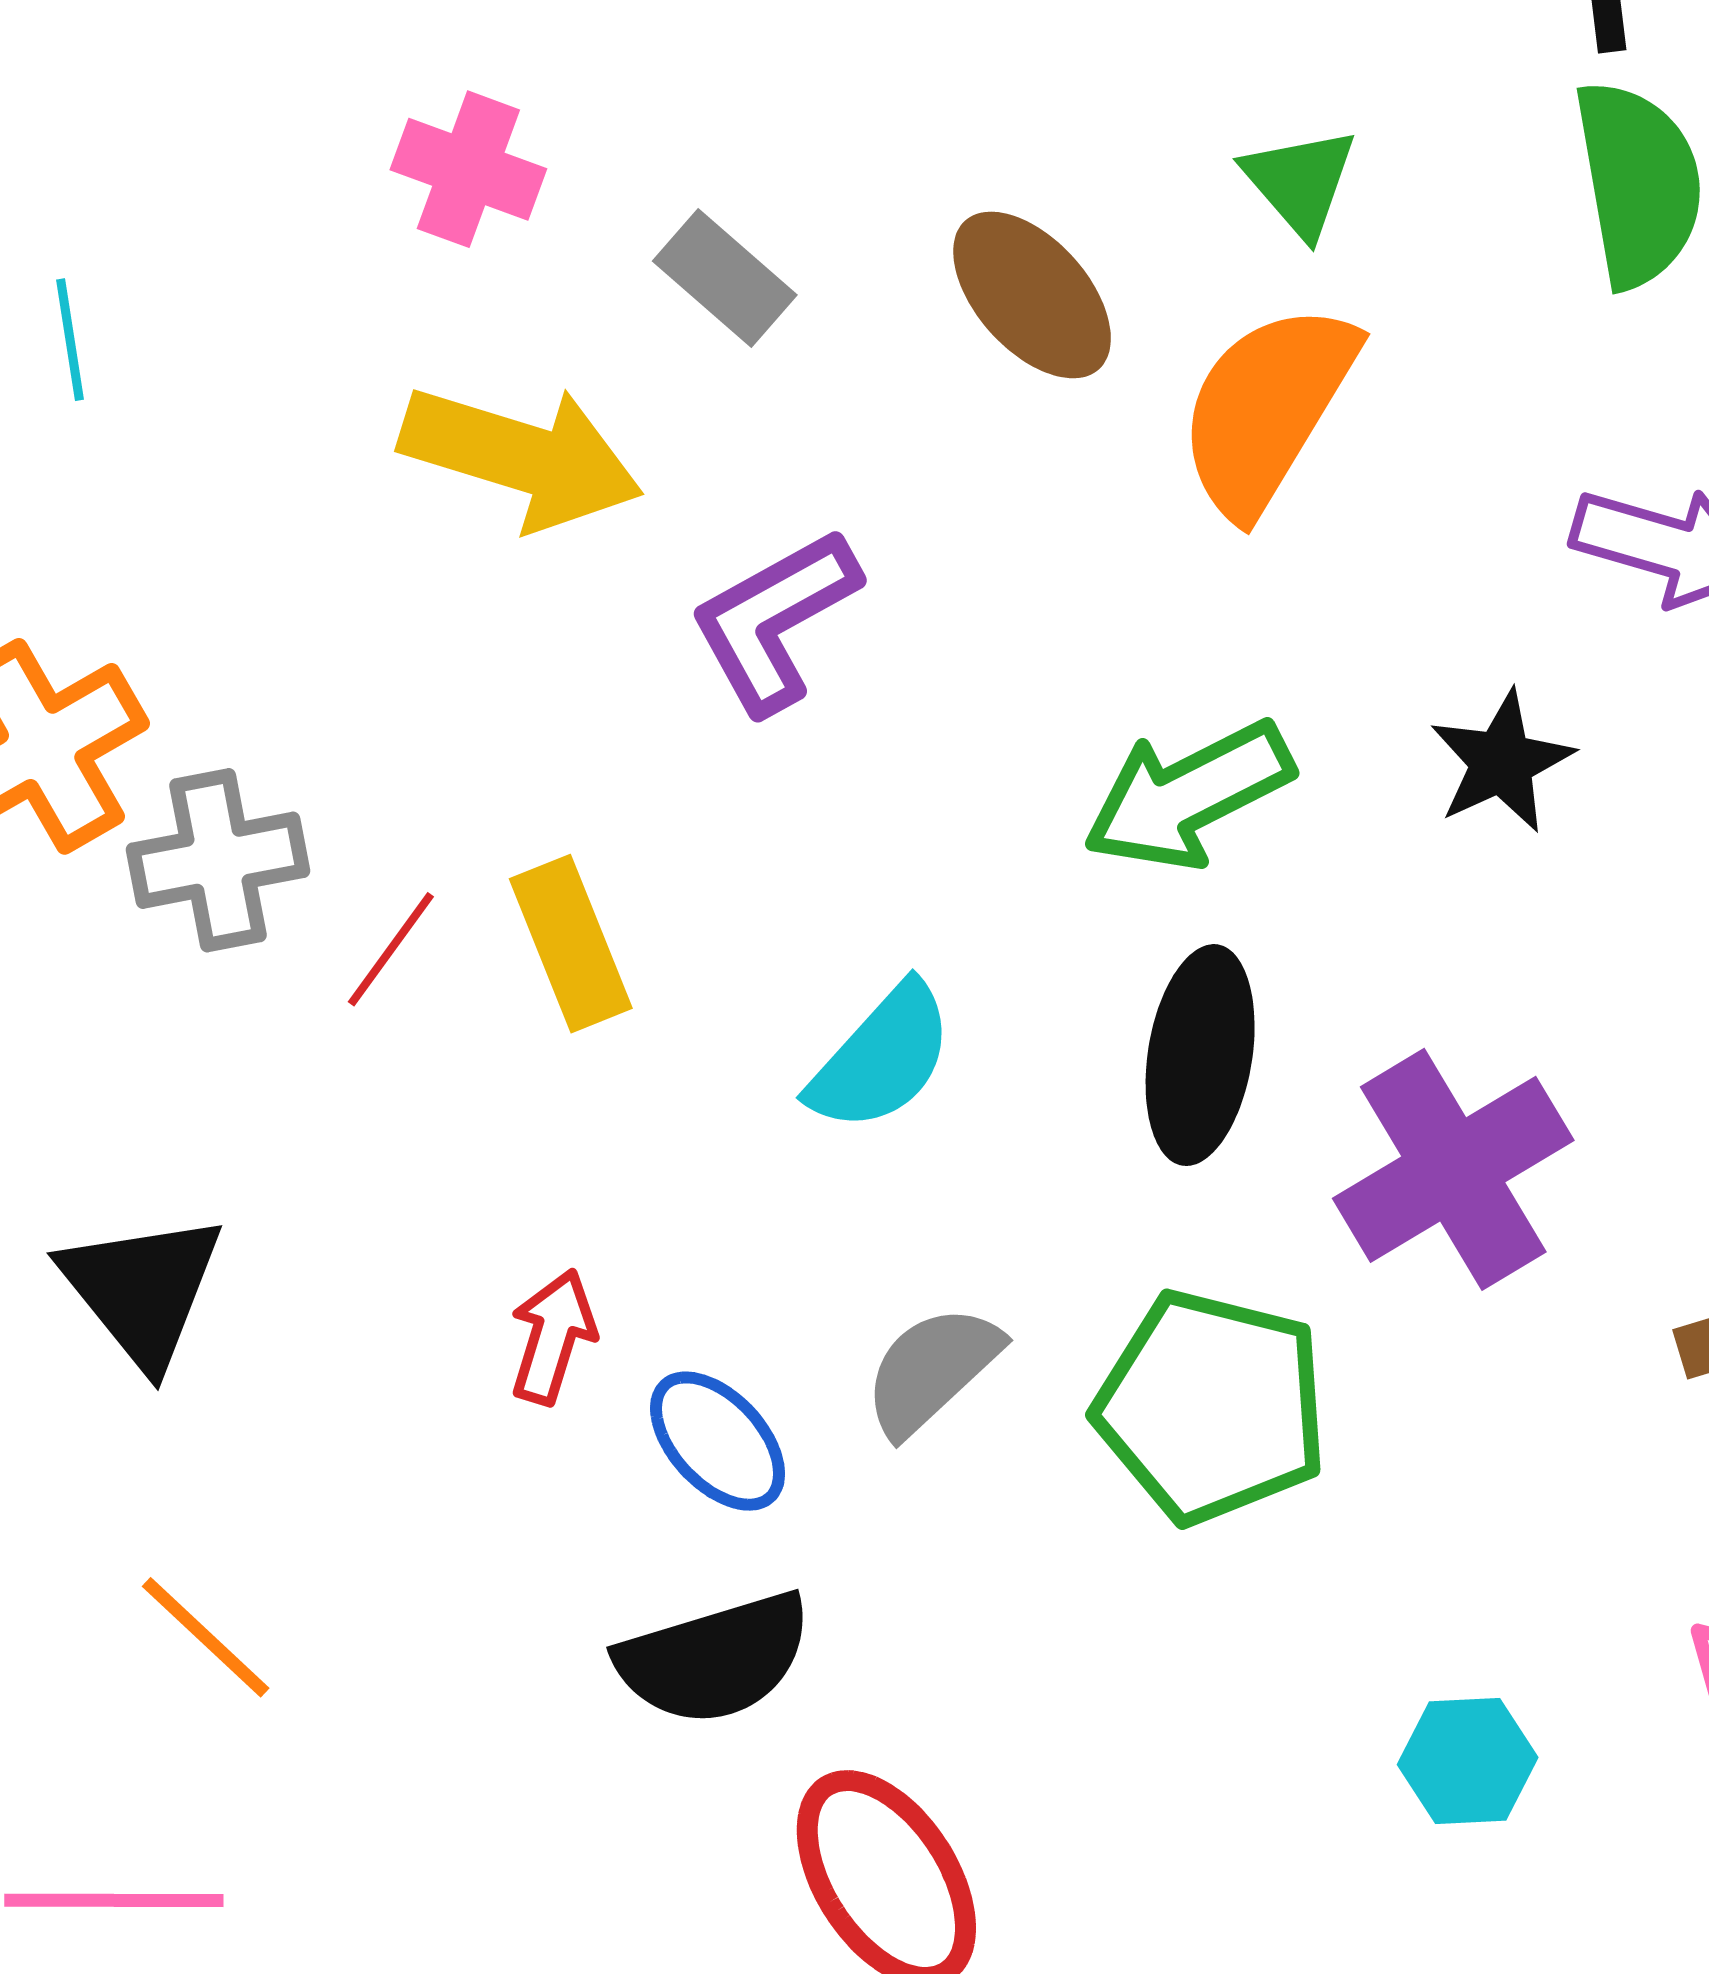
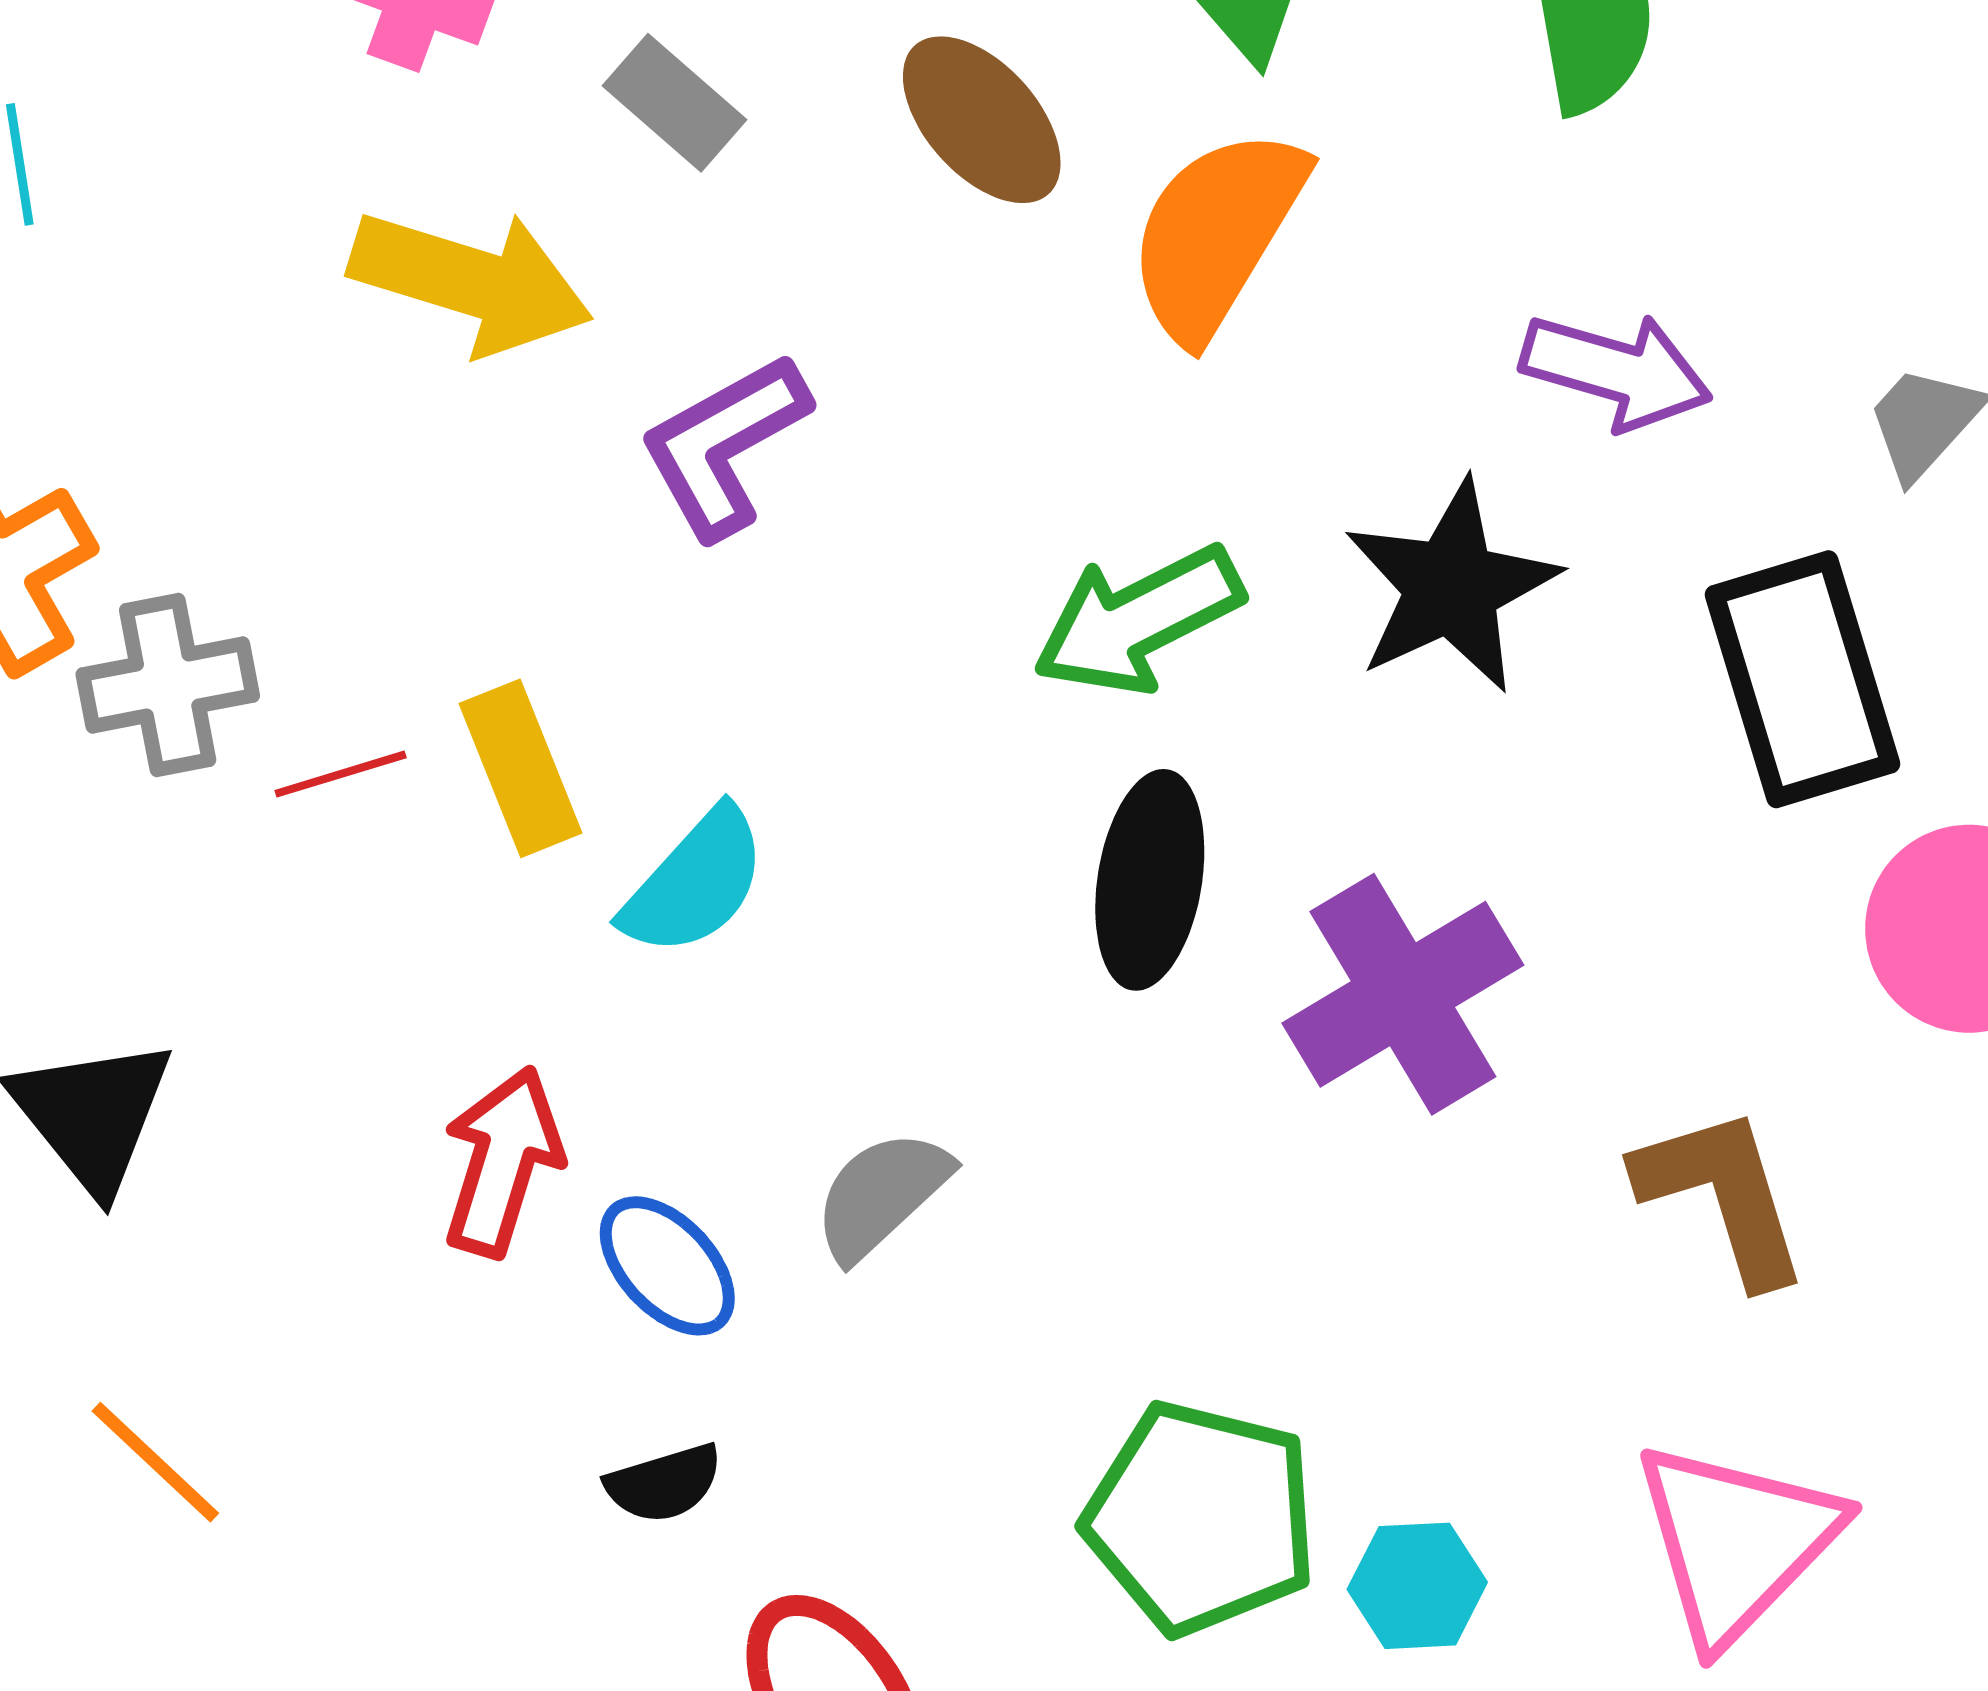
black star: (1502, 762) -> (1451, 587), size x1.5
red line: (391, 949) -> (341, 774), turned 37
cyan semicircle: (881, 1058) -> (695, 882), moved
red arrow: (553, 1337) -> (502, 1162), size x1.4
green pentagon: (1212, 1407) -> (1201, 1518), moved
black semicircle: (714, 1659) -> (664, 1483), size x0.6

